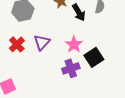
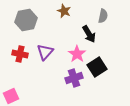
black arrow: (79, 12) -> (89, 34), moved
red cross: (17, 44) -> (20, 54), turned -35

